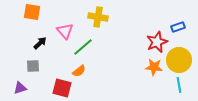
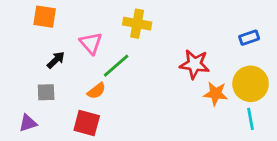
red star: (157, 42) -> (195, 64), moved, turned 30
orange semicircle: (79, 71) -> (96, 91), moved

